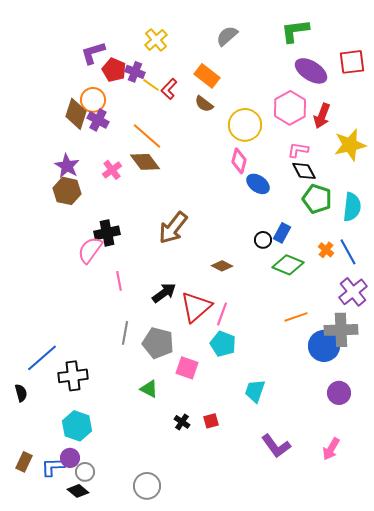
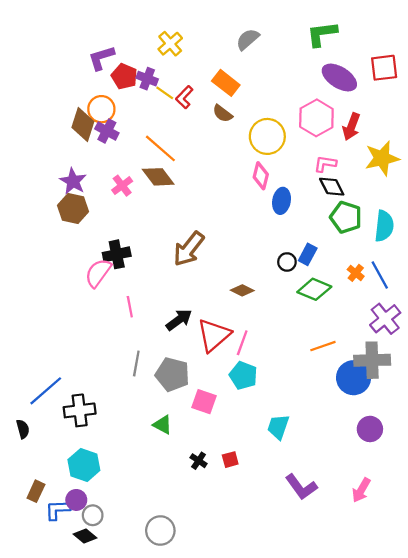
blue ellipse: (258, 184) -> (282, 201), turned 65
brown rectangle: (24, 462) -> (36, 491), moved

